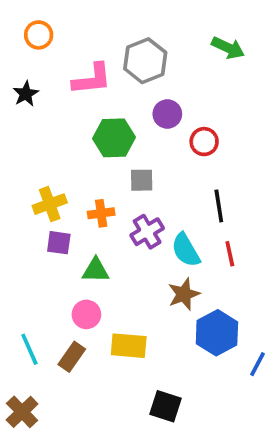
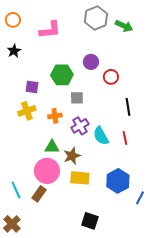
orange circle: (39, 35) -> (13, 20), moved
gray hexagon: (145, 61) -> (96, 18), moved
pink L-shape: (92, 79) -> (50, 30), moved
black line: (219, 206) -> (128, 107), moved
purple square: (59, 243) -> (32, 87), moved
brown star: (184, 294) -> (72, 156), moved
pink circle: (86, 314) -> (47, 171), size x1.6
yellow rectangle: (129, 346) -> (80, 178), moved

